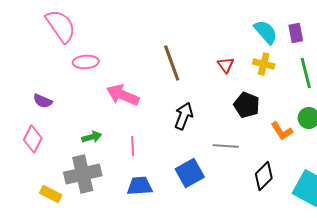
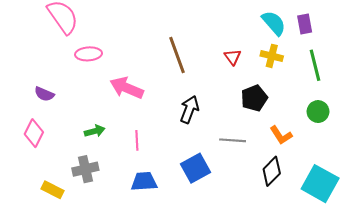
black pentagon: (247, 105) -> (254, 98), turned 30
orange L-shape: (282, 131) -> (281, 135), moved
gray cross: (83, 174) -> (85, 169), size x0.7

